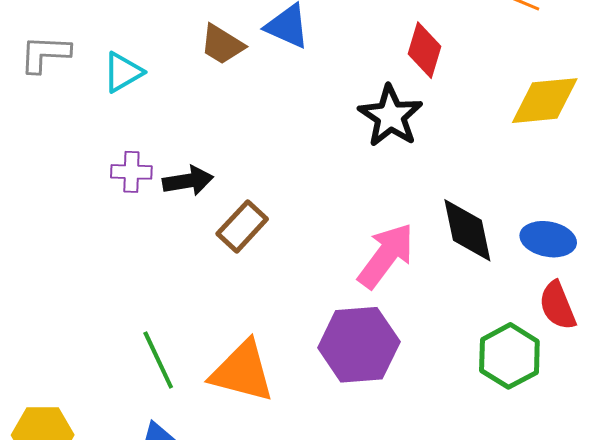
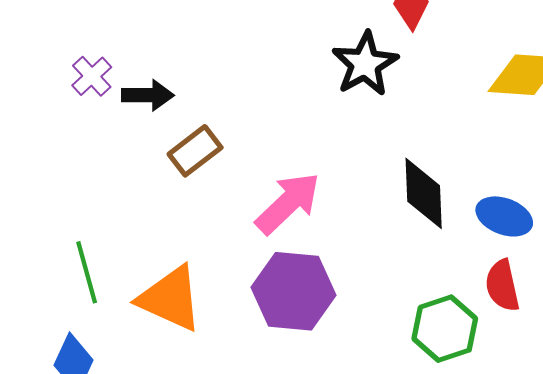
purple cross: (131, 172) -> (92, 76), turned 36
pink arrow: (386, 256) -> (288, 203), moved

